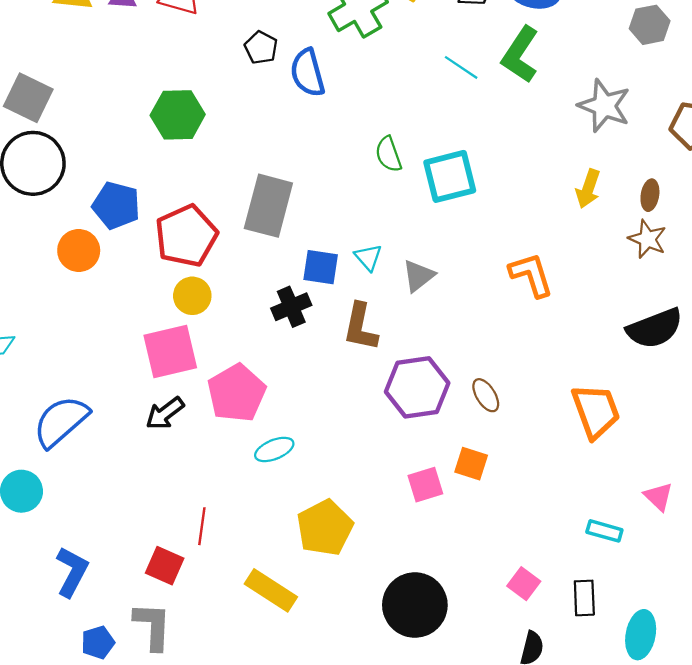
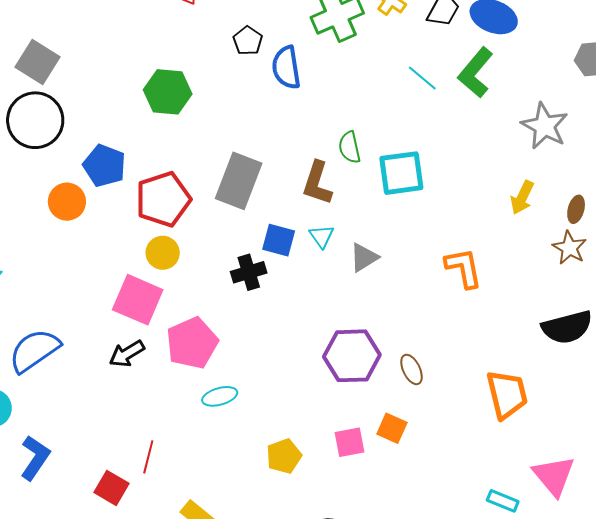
brown L-shape: (360, 327) -> (317, 183), moved
pink square: (170, 351) -> (138, 300), turned 30
pink triangle: (659, 497) -> (554, 476), size x1.6
yellow pentagon: (325, 528) -> (284, 456), moved, size x0.7
blue L-shape: (72, 572) -> (35, 458), moved

